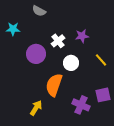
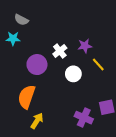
gray semicircle: (39, 11) -> (21, 20), moved
yellow line: (101, 60) -> (98, 65), moved
orange semicircle: (54, 85) -> (27, 97), moved

